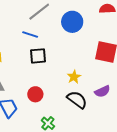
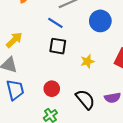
yellow star: (74, 77) -> (87, 61), moved
red circle: (35, 94) -> (52, 89), moved

